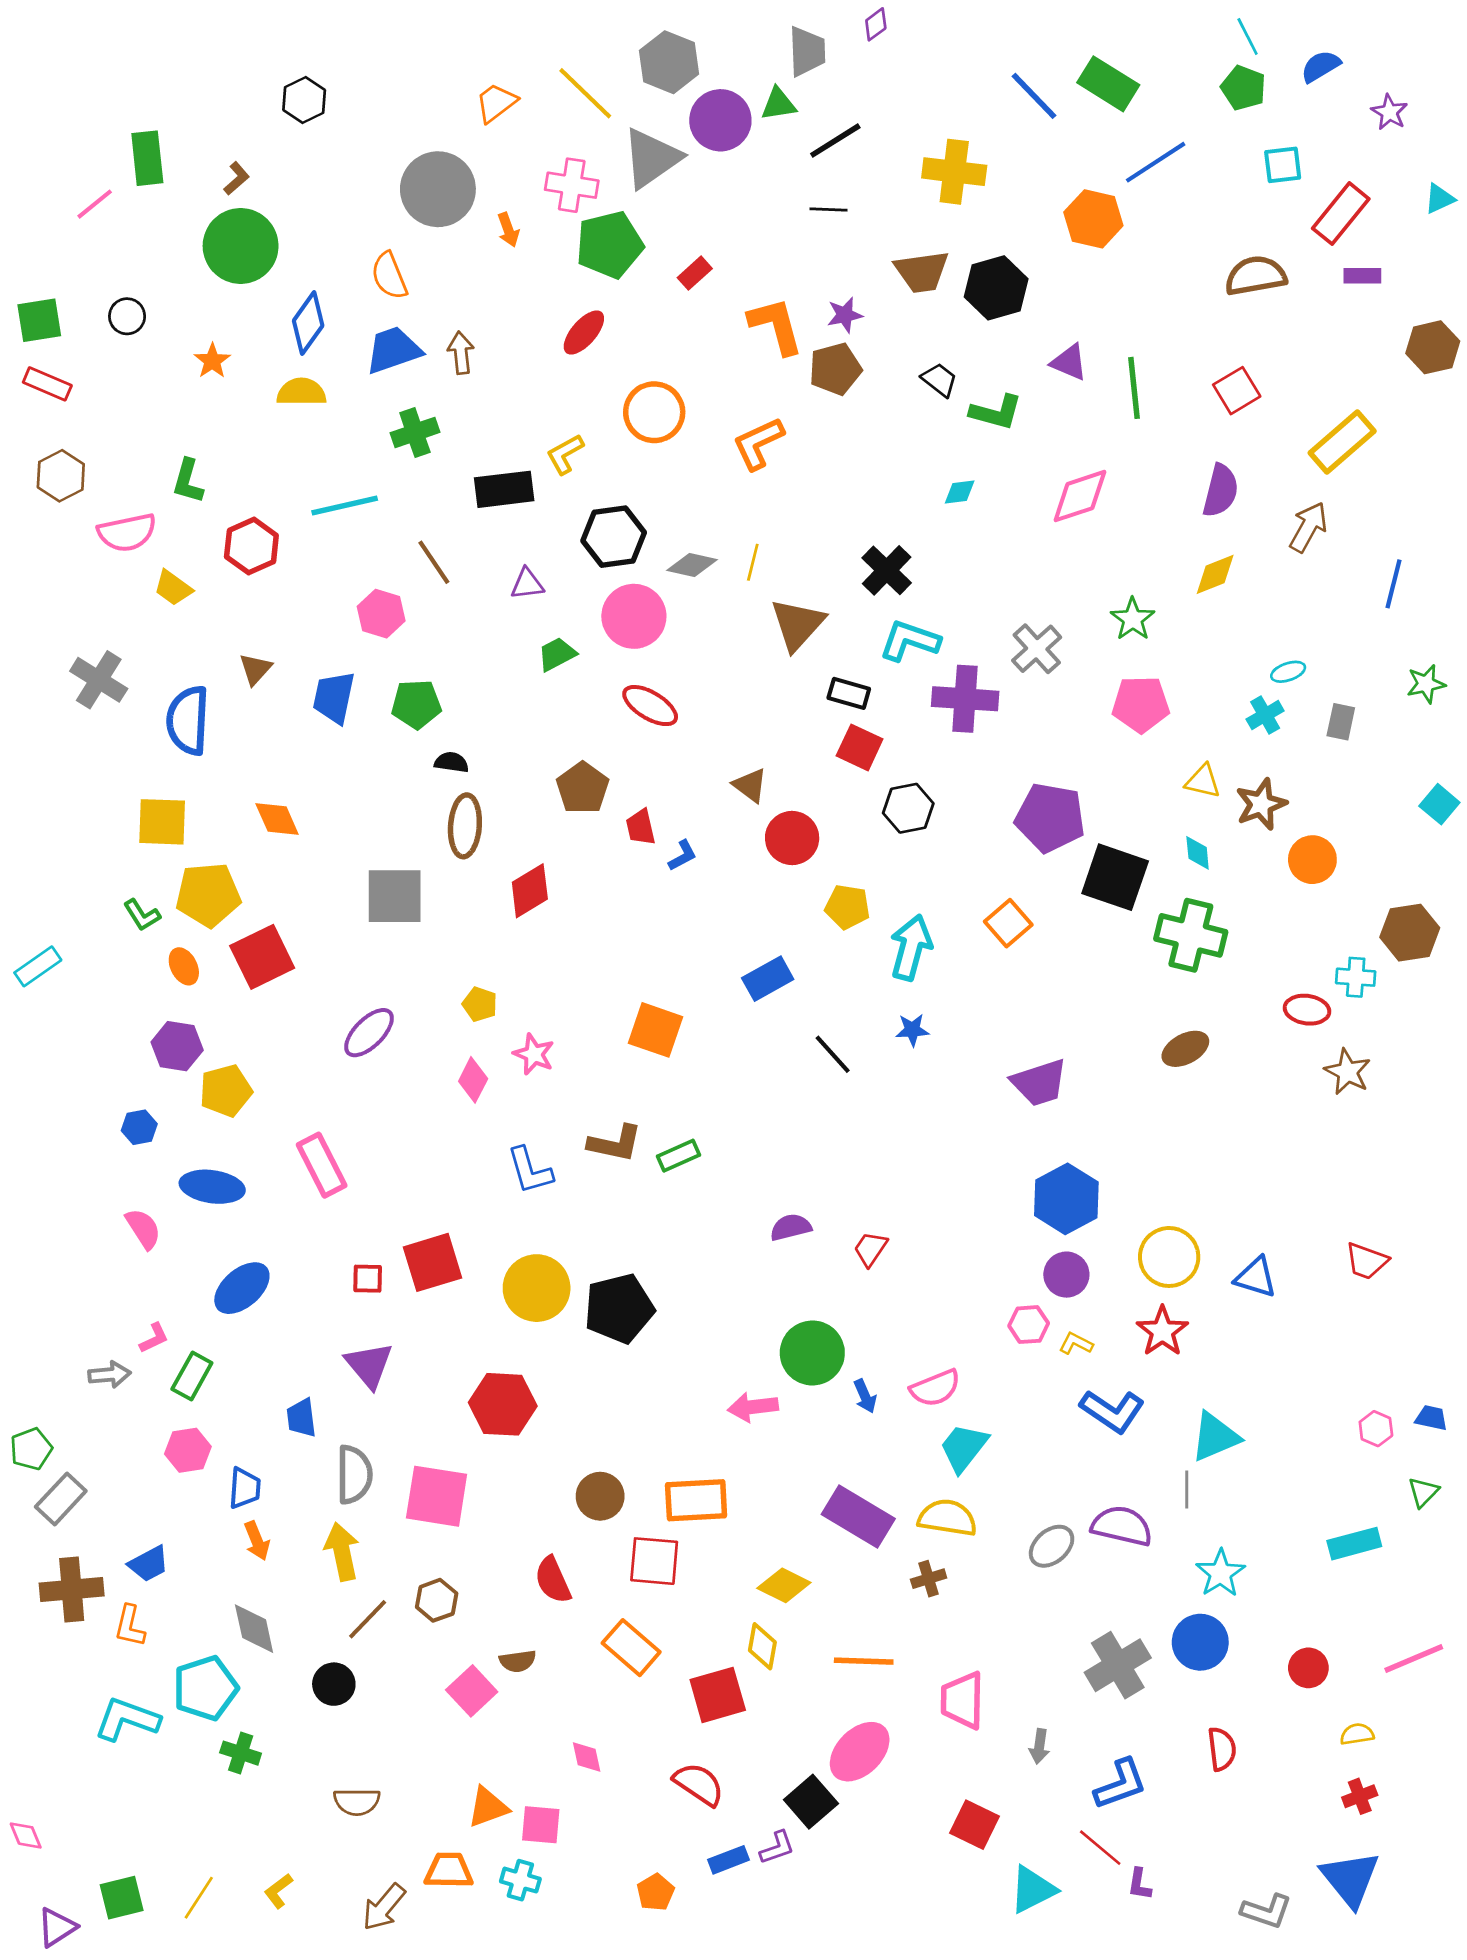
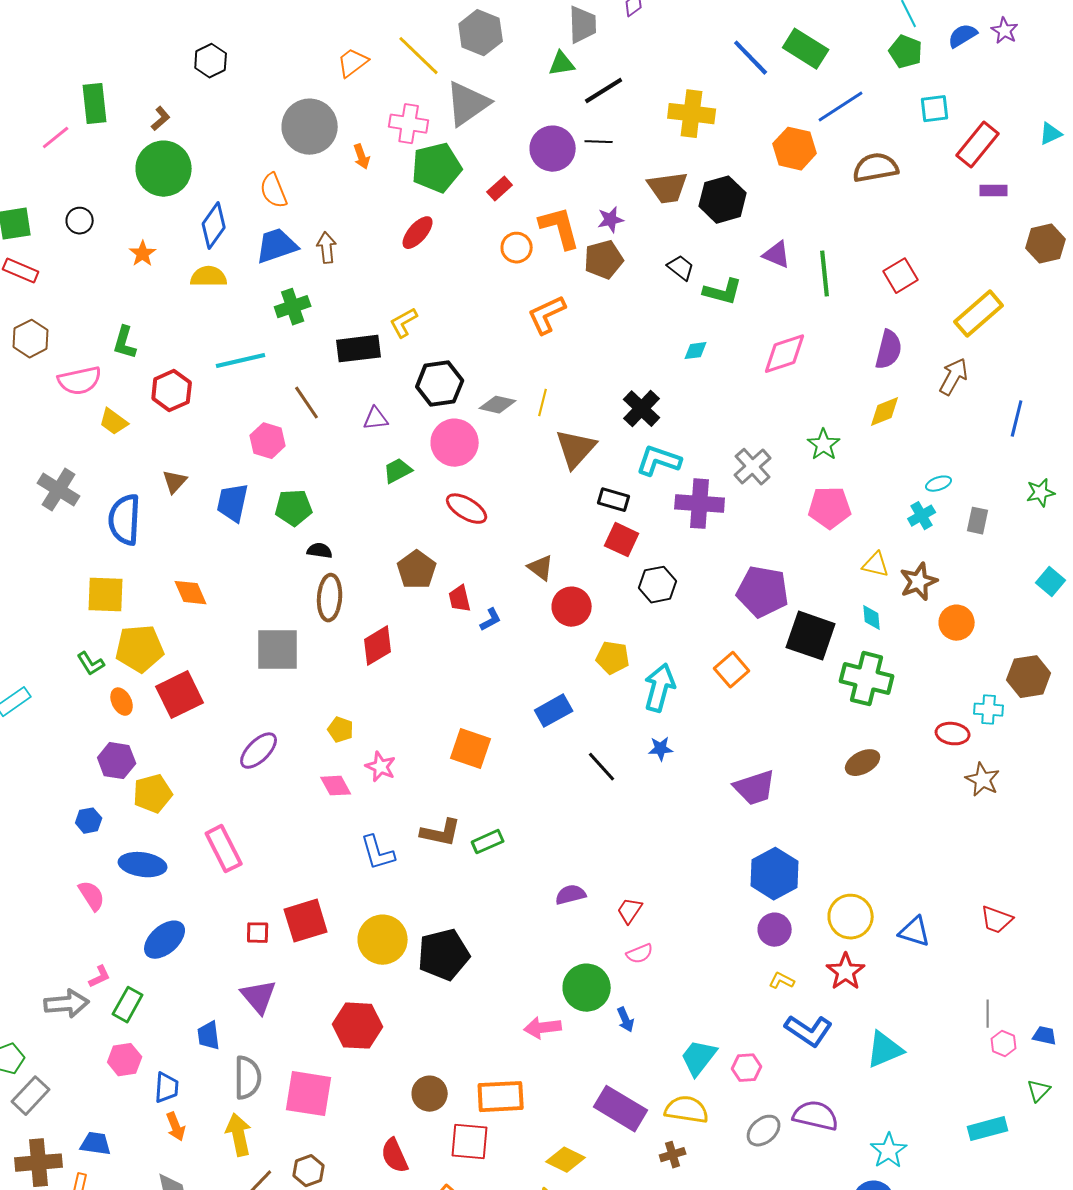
purple star: (1389, 112) -> (1005, 31), moved
purple circle: (720, 120) -> (553, 149), moved
brown semicircle: (1256, 276) -> (876, 168), moved
orange circle: (654, 412) -> (517, 248), moved, size x0.7
pink diamond: (473, 1080) -> (336, 786), turned -56
pink hexagon: (1029, 1325) -> (747, 1068), moved
gray arrow: (109, 1375) -> (67, 1004), size x1.4
pink semicircle: (935, 1388) -> (640, 954), moved, size x0.7
gray line: (1187, 1489) -> (988, 1014), moved
blue trapezoid: (149, 1564) -> (96, 1144), turned -144

